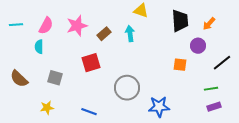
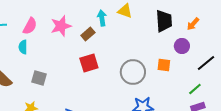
cyan arrow: (130, 34) -> (102, 18), moved
red square: (91, 63) -> (89, 63), moved
gray circle: (127, 88) -> (133, 72), moved
green line: (211, 89) -> (195, 89), turned -32

